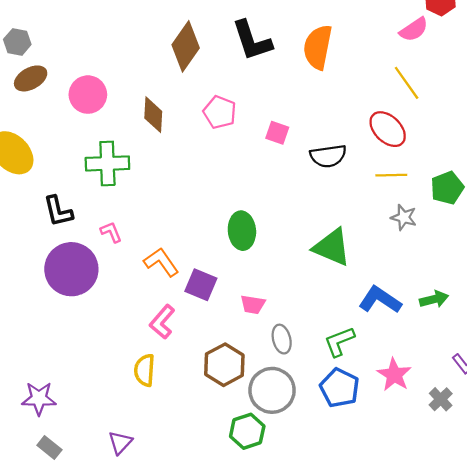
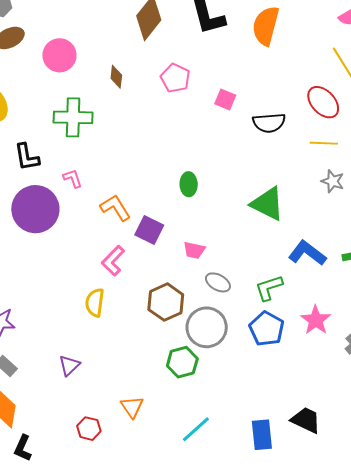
brown diamond: (153, 115) -> (116, 77), size x0.7
green ellipse: (242, 231) -> (189, 184), size x0.7
gray ellipse: (282, 339) -> (218, 282), turned -50

